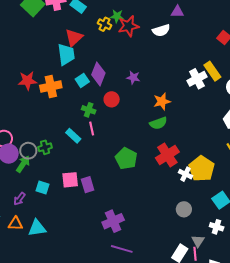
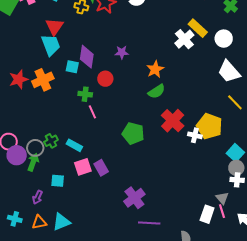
cyan square: (82, 80) -> (72, 67), turned -32
cyan rectangle: (73, 136) -> (74, 145), moved
gray circle: (184, 209) -> (236, 168), moved

